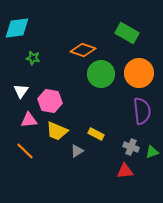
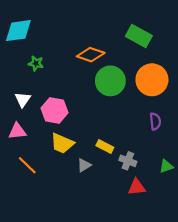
purple semicircle: (142, 111) -> (155, 121), size x0.6
pink triangle: (29, 120) -> (17, 131), moved
gray cross: (131, 147) -> (128, 161), moved

